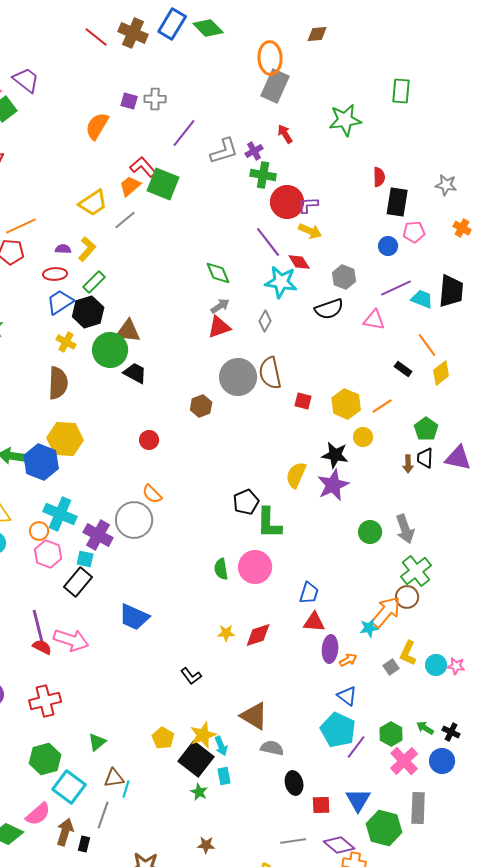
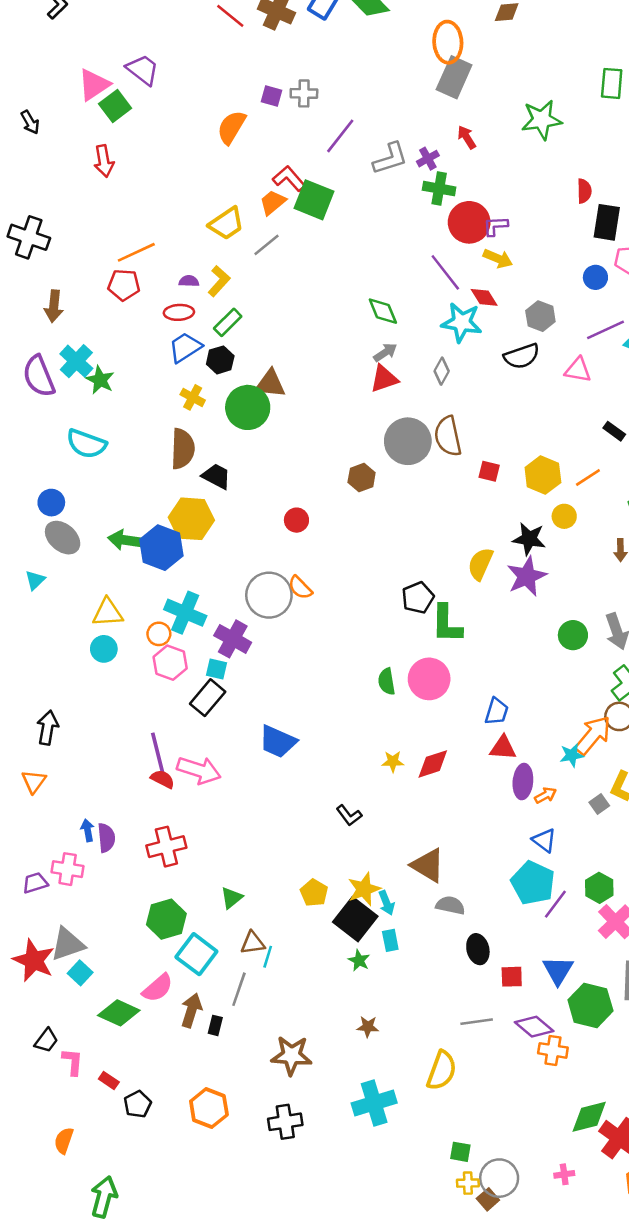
black hexagon: (88, 312) -> (220, 360), size x0.7
black trapezoid: (135, 373) -> (216, 476), moved
gray circle: (134, 520) -> (269, 595), moved

